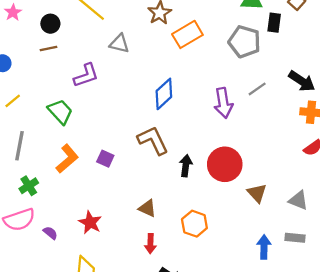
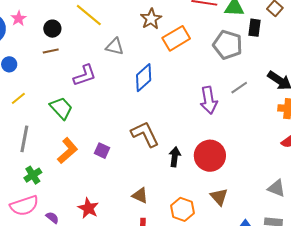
blue diamond: (164, 94) -> (144, 78), moved
brown triangle: (257, 193) -> (219, 197), moved

